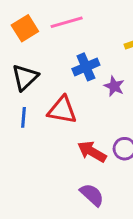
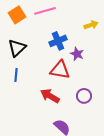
red triangle: (62, 110) -> (60, 70), moved
red arrow: (92, 152) -> (50, 96), moved

